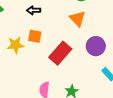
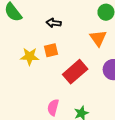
orange square: (35, 36) -> (51, 50), turned -32

